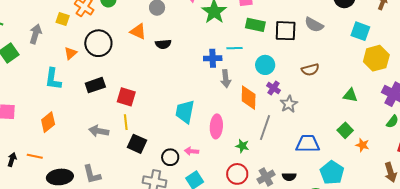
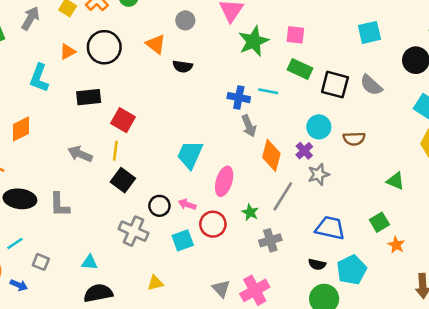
cyan circle: (265, 65) -> (319, 127), moved
gray arrow: (226, 79) -> (249, 126), turned -30
red circle: (237, 174) -> (213, 224), moved
gray cross: (266, 177) -> (270, 240), moved
black semicircle: (289, 177) -> (317, 264), moved

